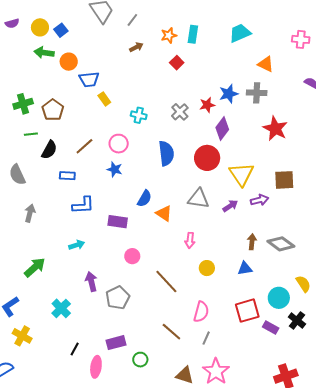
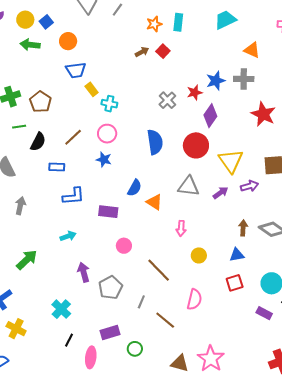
brown arrow: (136, 47) -> (142, 52), moved
orange circle: (69, 62) -> (68, 41), moved
cyan cross: (139, 115) -> (109, 104), moved
cyan cross: (61, 308) -> (61, 309), moved
red square: (247, 311) -> (235, 283), moved, size x0.7
gray line: (206, 338) -> (141, 302), moved

